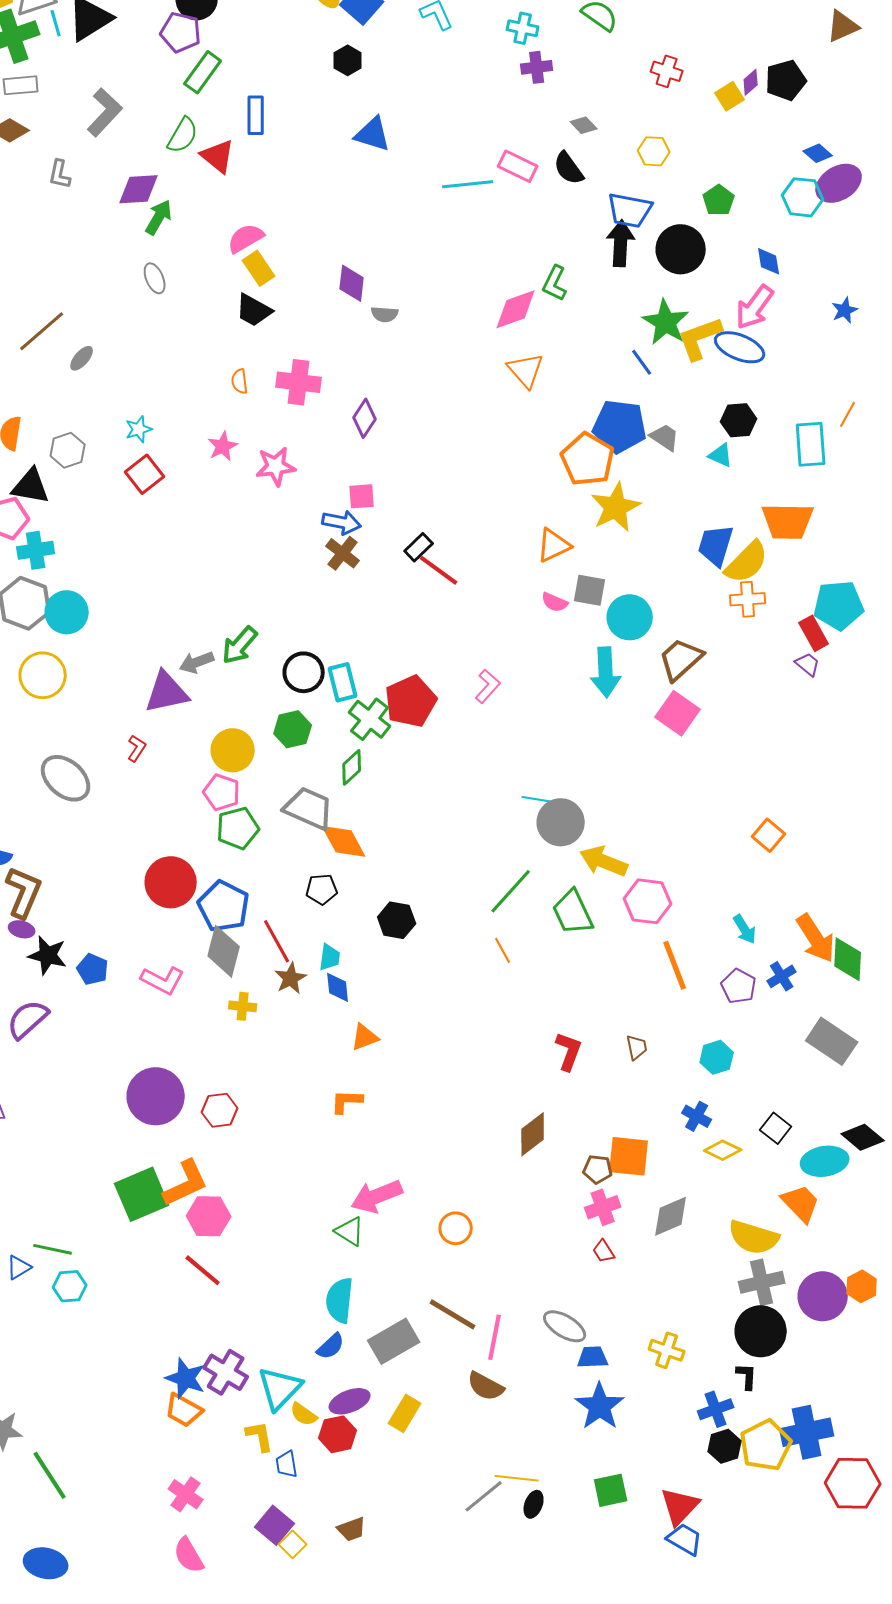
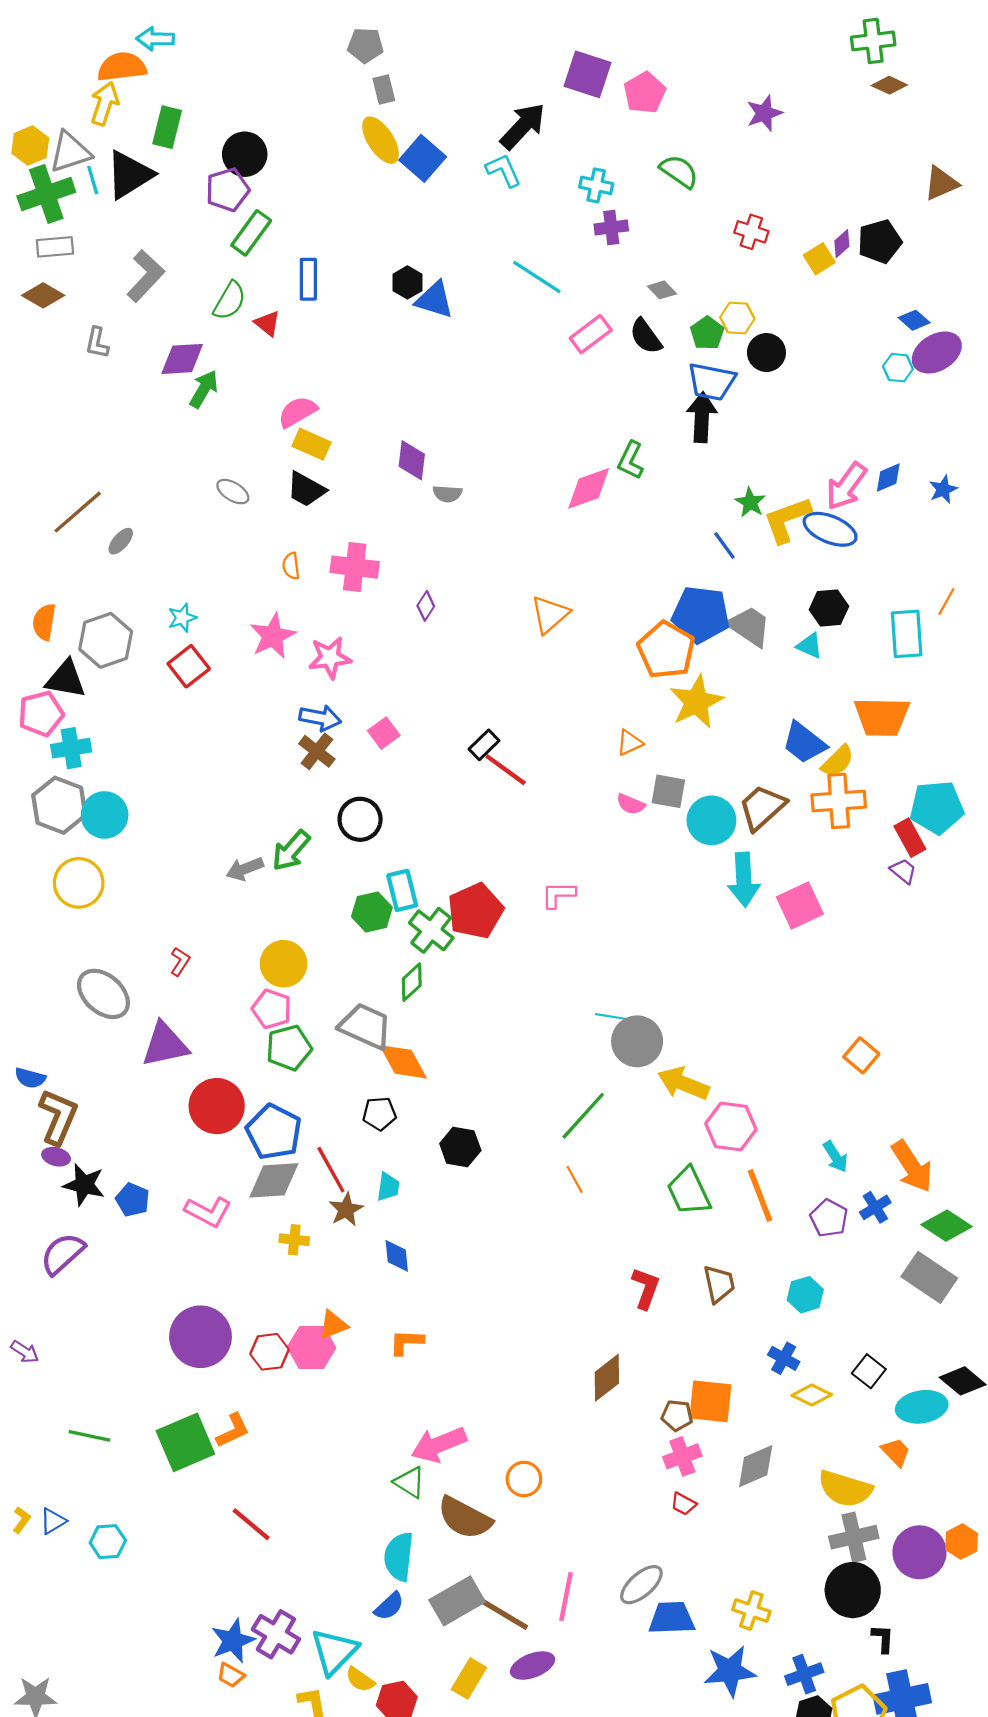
purple pentagon: (181, 32) -> (227, 190), turned -30
black hexagon: (348, 60) -> (407, 282), moved
red triangle: (218, 156) -> (267, 323), size x0.7
pink rectangle: (518, 166) -> (591, 334), turned -63
cyan line: (468, 184) -> (537, 277), moved, turned 39
cyan hexagon: (803, 197) -> (898, 368), size x0.7
green pentagon: (719, 200) -> (707, 333), moved
black circle: (681, 249) -> (766, 353), moved, size x0.7
blue diamond: (769, 261) -> (888, 478), moved, turned 76
yellow rectangle: (259, 268) -> (312, 444), turned -32
gray ellipse: (155, 278) -> (233, 492), moved, turned -36
green star: (666, 322) -> (750, 502), size x0.6
orange triangle: (526, 370) -> (550, 614), moved, turned 30
purple diamond: (365, 418) -> (426, 606), size x0.7
gray trapezoid: (665, 437) -> (749, 626), size x1.4
pink star: (223, 446) -> (273, 636), size x1.4
gray hexagon: (68, 450) -> (106, 640), size x1.4
pink square: (362, 496) -> (384, 733), moved, turned -32
blue arrow: (342, 522) -> (320, 718), moved
orange triangle: (554, 545) -> (630, 743), size x0.7
blue trapezoid: (716, 545) -> (804, 743), turned -69
brown cross: (343, 553) -> (317, 751), moved
yellow semicircle: (747, 562) -> (838, 761), size x0.7
orange cross: (748, 599) -> (839, 801), size x1.4
brown trapezoid: (681, 659) -> (762, 807), moved
black circle: (304, 672) -> (360, 819), moved
cyan arrow: (606, 672) -> (744, 880), moved
pink L-shape: (488, 686) -> (558, 895), turned -132
purple triangle: (167, 692) -> (165, 1045), moved
pink square: (678, 713) -> (800, 906), moved, turned 30
green hexagon: (293, 729) -> (372, 912), moved
green trapezoid: (573, 912) -> (689, 1191), moved
gray diamond: (224, 951) -> (274, 1180), turned 72
green diamond: (848, 959) -> (946, 1226), moved, turned -60
blue diamond: (338, 987) -> (397, 1256), moved
orange triangle: (365, 1037) -> (333, 1325), moved
brown trapezoid: (637, 1047) -> (719, 1284), size x1.4
orange L-shape: (186, 1183) -> (233, 1431), size x0.7
orange trapezoid: (801, 1203) -> (896, 1452), size x0.7
pink hexagon: (209, 1216) -> (312, 1348), moved
green line: (53, 1249) -> (89, 1436), moved
red trapezoid: (604, 1251) -> (683, 1504), turned -30
brown line: (453, 1314) -> (503, 1614), moved
gray ellipse: (565, 1326) -> (641, 1585), turned -72
blue trapezoid: (593, 1357) -> (672, 1618), size x1.4
black L-shape: (747, 1376) -> (883, 1639), moved
blue star: (186, 1378) -> (233, 1641), turned 30
brown semicircle: (486, 1386) -> (465, 1518), moved, size x1.4
purple ellipse: (350, 1401) -> (533, 1666), moved
blue star: (600, 1406) -> (730, 1671), moved, turned 30
orange trapezoid: (184, 1410) -> (231, 1675), size x0.7

